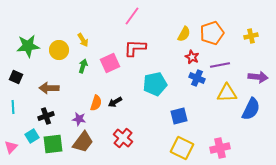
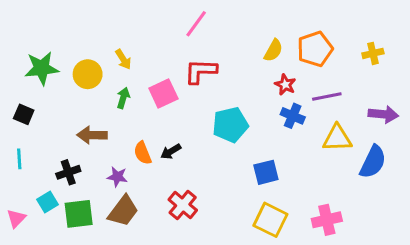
brown arrow: (49, 88) -> (92, 135), moved
orange semicircle: (96, 103) -> (143, 153), turned 140

